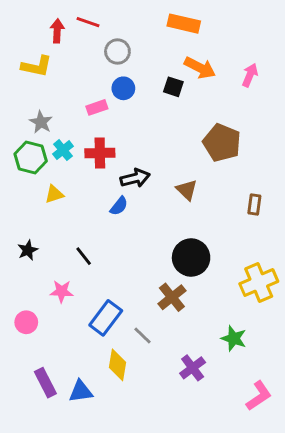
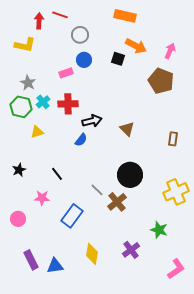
brown pentagon: (222, 143) -> (161, 81), moved
gray line: (142, 336) -> (97, 190), moved
yellow diamond: (117, 365) -> (92, 254), moved

